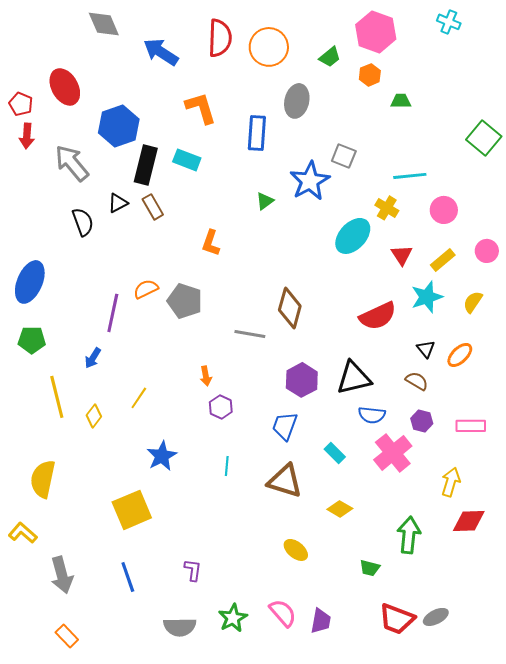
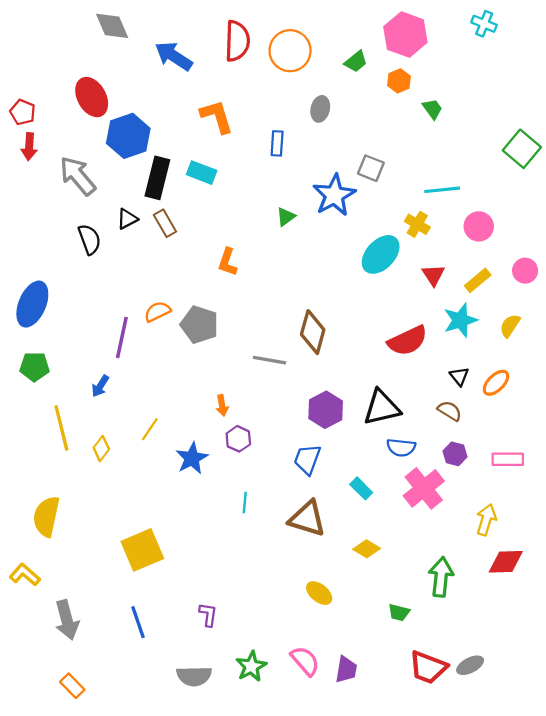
red ellipse: (65, 87) -> (92, 97), moved
gray ellipse: (297, 101) -> (320, 109), size x0.7
green trapezoid: (401, 101) -> (432, 109), turned 55
blue rectangle: (257, 133) -> (277, 143), size x0.7
blue star: (162, 456) -> (192, 458), moved

